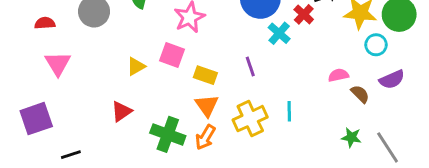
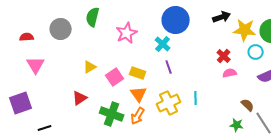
red cross: (304, 14) -> (224, 56), moved
cyan cross: (279, 33) -> (163, 44), moved
pink square: (172, 55) -> (115, 77), moved, turned 36
brown semicircle: (360, 94) -> (248, 105), moved
green star: (351, 137) -> (237, 125), moved

